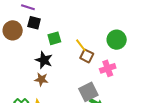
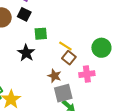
yellow line: (81, 45) -> (65, 46), turned -32
brown star: (41, 79) -> (54, 76), moved

